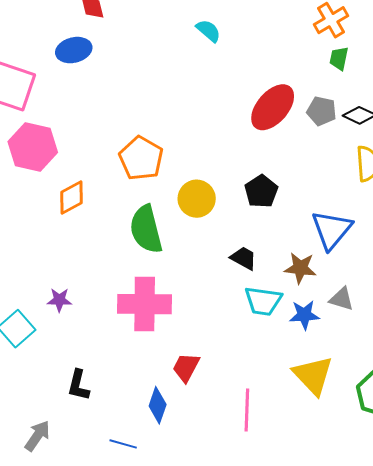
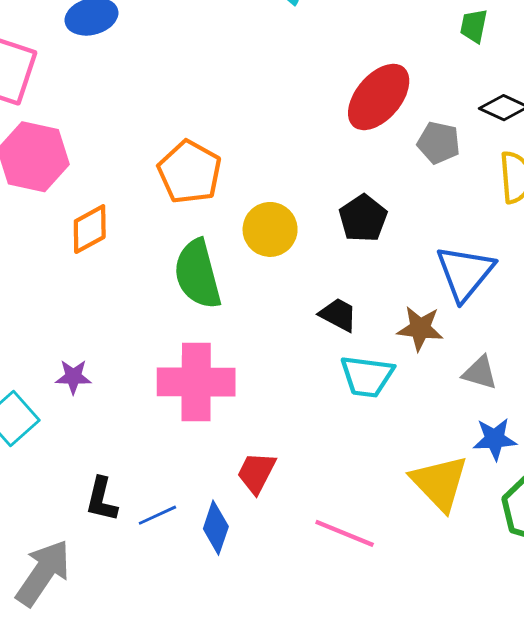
gray pentagon: (322, 111) -> (439, 143), moved
blue star: (304, 315) -> (495, 439), moved
pink line: (247, 410) -> (345, 533), turned -69
gray arrow: (37, 436) -> (43, 573), size x1.5
blue line: (123, 444) -> (157, 515), moved, turned -40

